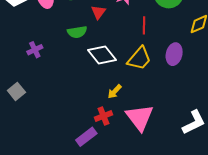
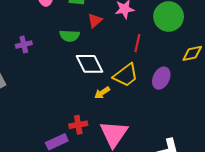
yellow arrow: (115, 92) -> (102, 93), moved

